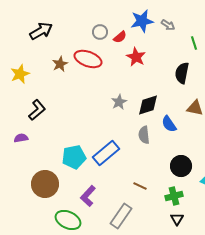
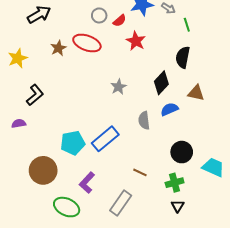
green line: (194, 43) -> (187, 25), moved
black diamond: (148, 105) -> (161, 83), moved, turned -30
blue semicircle: (169, 124) -> (169, 109), turned 102

